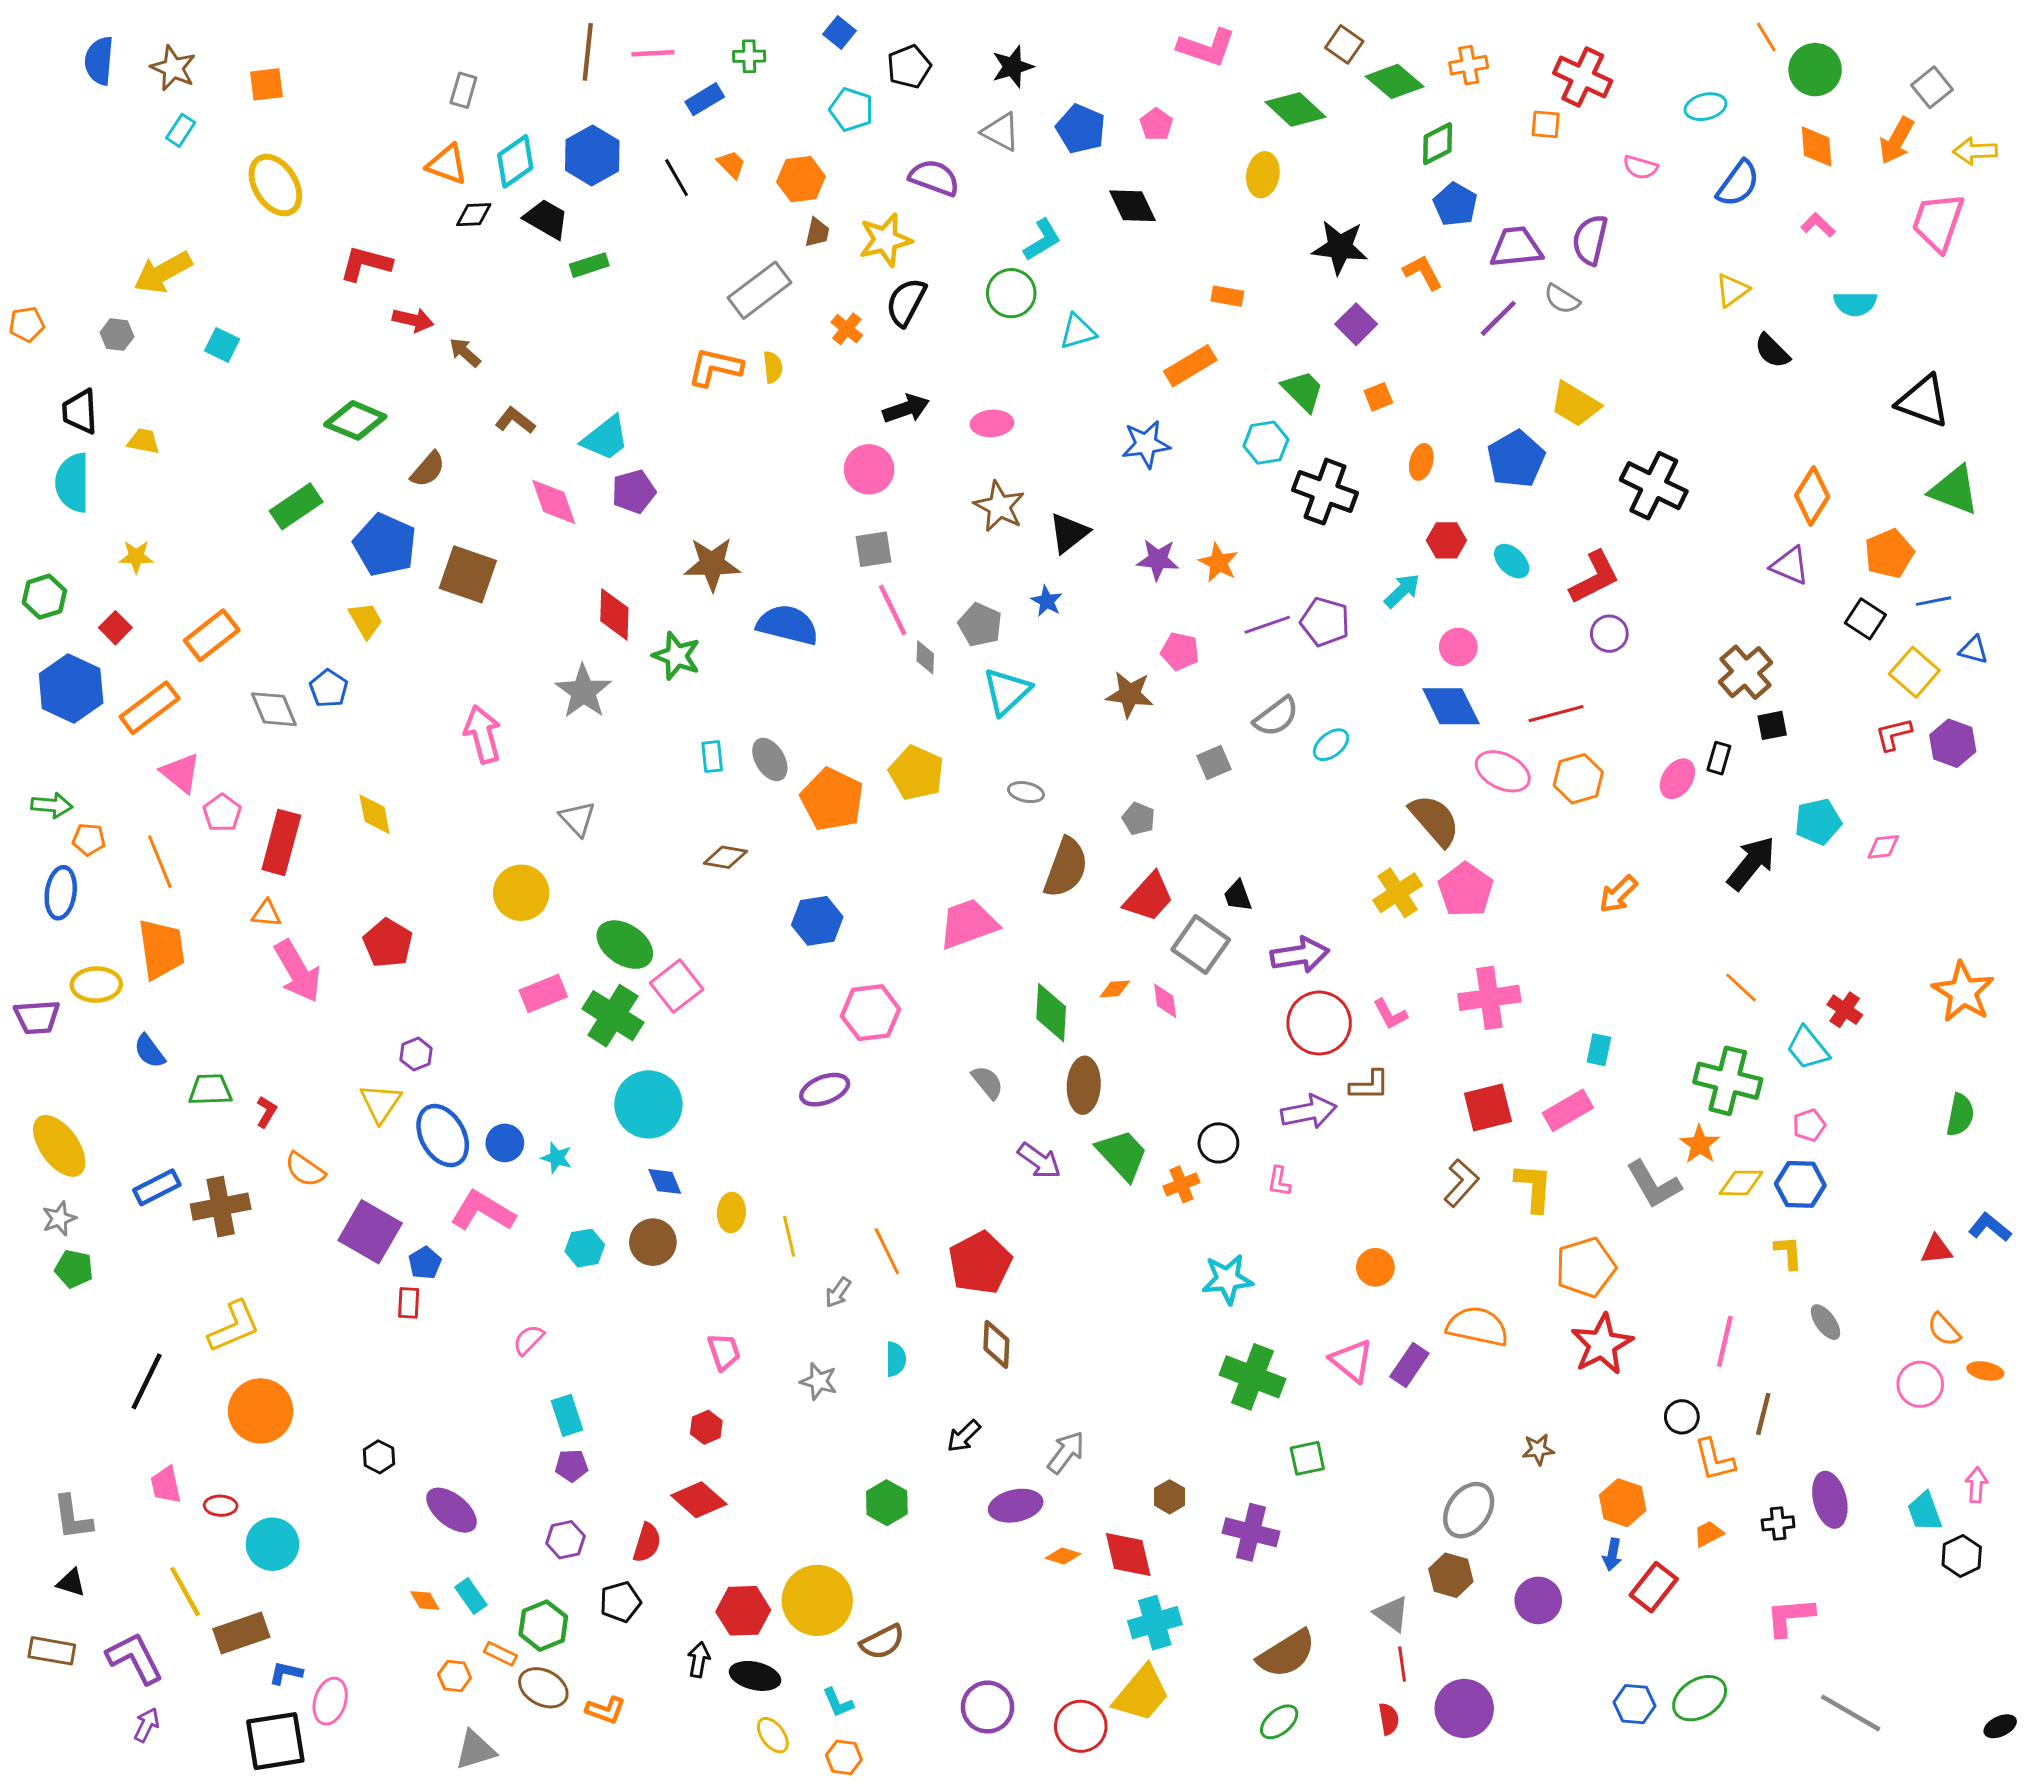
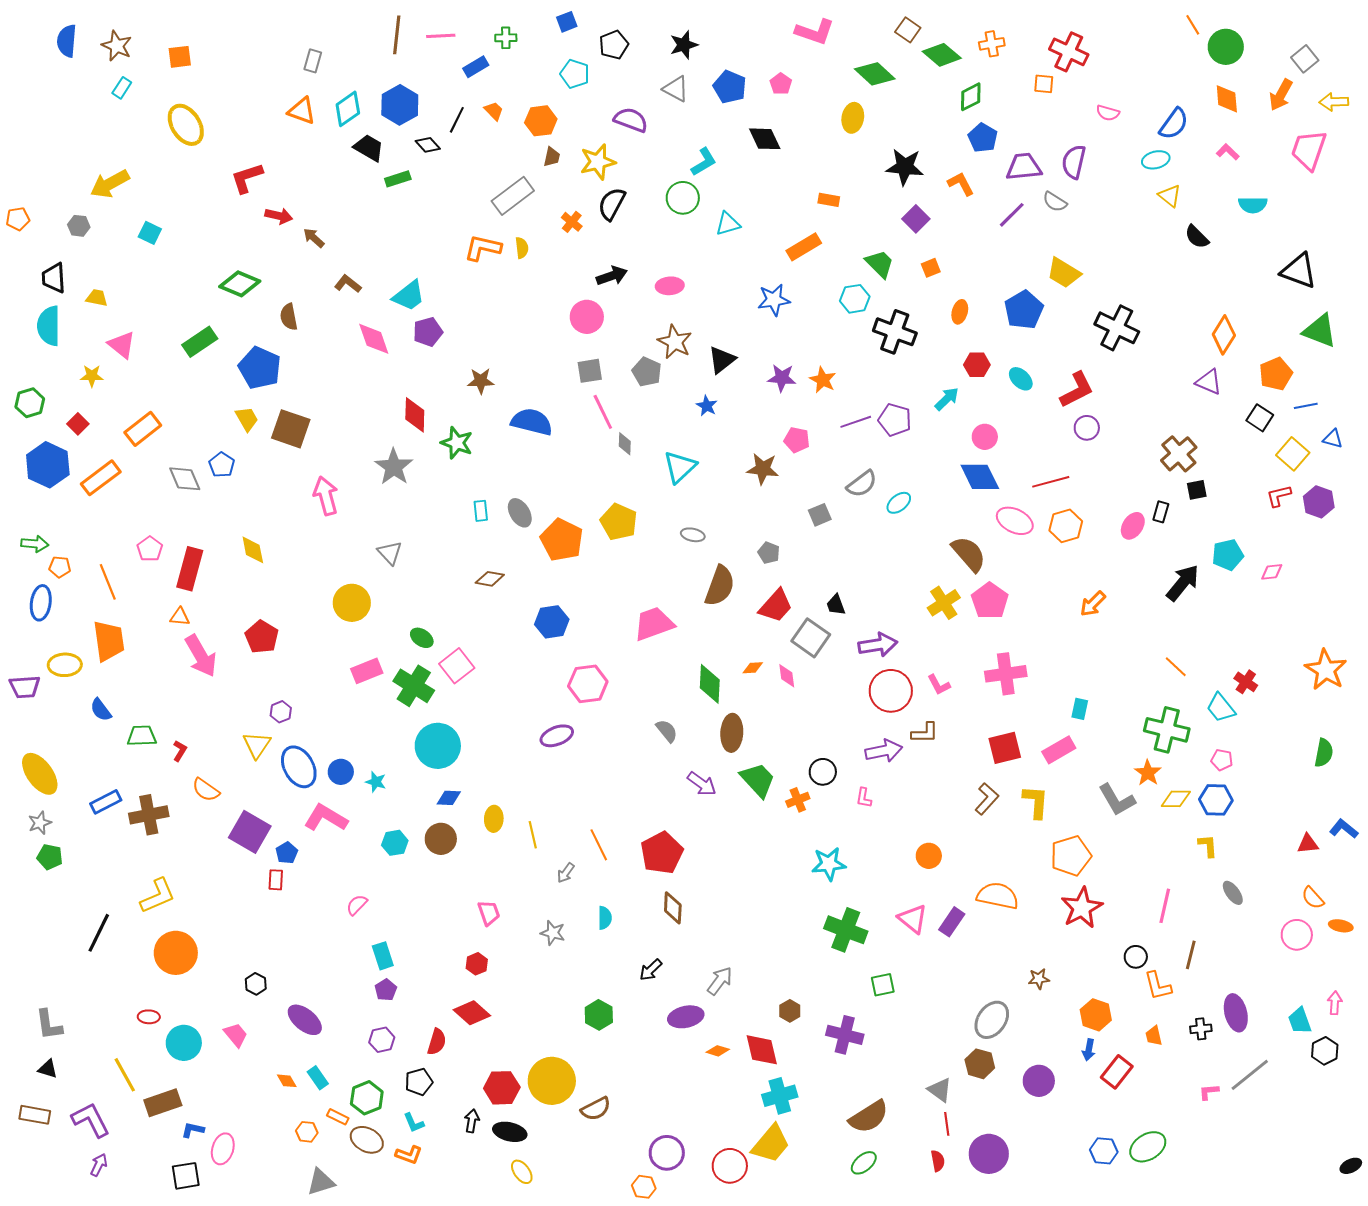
blue square: (839, 33) -> (567, 22), turned 30
cyan ellipse: (1706, 107) -> (1156, 160), moved
black line: (677, 178) -> (457, 120), turned 56
black diamond: (474, 215) -> (428, 145), moved, turned 50
red L-shape: (366, 264) -> (247, 178), turned -33
yellow triangle: (1732, 290) -> (1170, 196), turned -45
brown semicircle: (428, 469) -> (289, 317), turned 128
brown star: (712, 564) -> (481, 381), size x0.7
brown square: (468, 574) -> (291, 429), moved
gray pentagon: (980, 625) -> (647, 372), moved
pink triangle: (181, 773) -> (122, 345), moved
green ellipse: (625, 945) -> (422, 638), size x0.6
pink pentagon: (1809, 1125) -> (1222, 760), turned 30
blue diamond: (665, 1181) -> (449, 798), turned -65
purple pentagon: (571, 1466) -> (386, 990), turned -30
pink trapezoid: (166, 1485) -> (236, 1035), moved, turned 152
orange trapezoid: (1708, 1534) -> (1154, 1036), turned -75
pink L-shape: (1790, 1617) -> (1209, 1092), size x0.6
cyan L-shape: (838, 1703) -> (414, 1123), moved
gray line: (1851, 1713) -> (1250, 1075), moved, turned -69
black square: (275, 1741) -> (186, 1176), size x0.7
orange hexagon: (844, 1757) -> (644, 1187), moved

